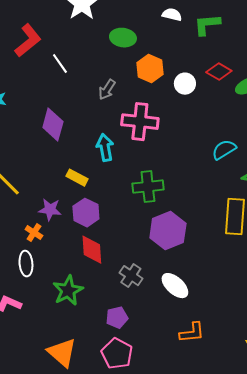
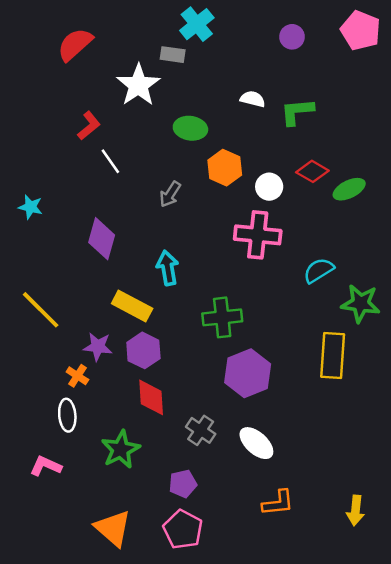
red L-shape: (28, 41) -> (89, 126), moved, size x0.7
pink cross: (140, 122) -> (258, 235), moved
yellow rectangle: (77, 178) -> (132, 306), size x1.4

